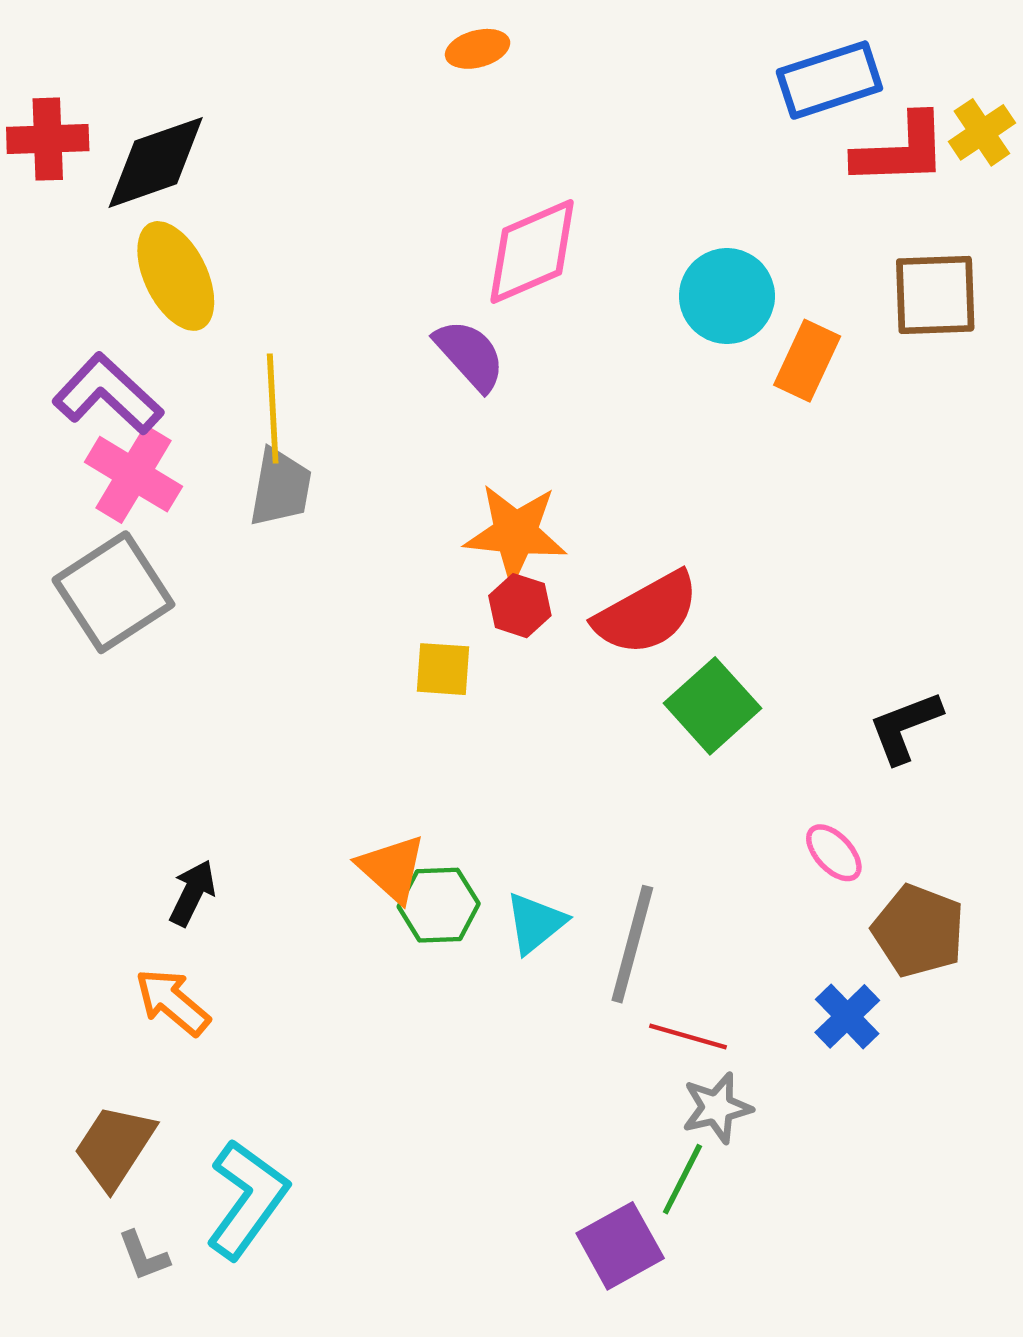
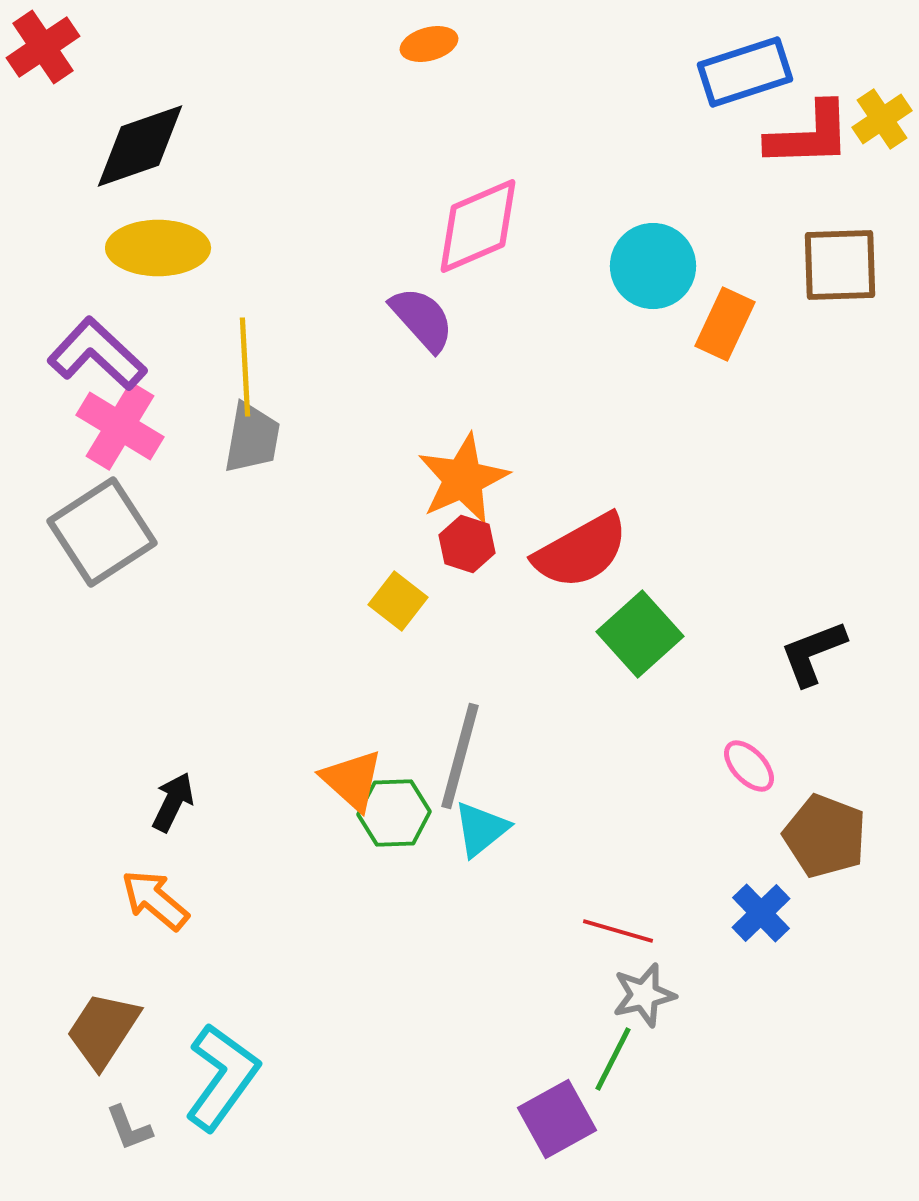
red cross: (48, 139) -> (43, 47), moved, turned -32
yellow ellipse: (176, 276) -> (158, 248), turned -64
orange star: (515, 533) -> (463, 479), turned -30
yellow square: (443, 669) -> (398, 601), turned 34
gray line: (632, 944) -> (460, 756), moved

